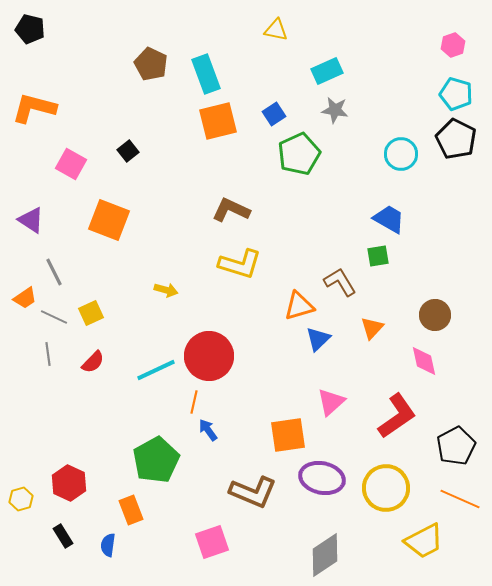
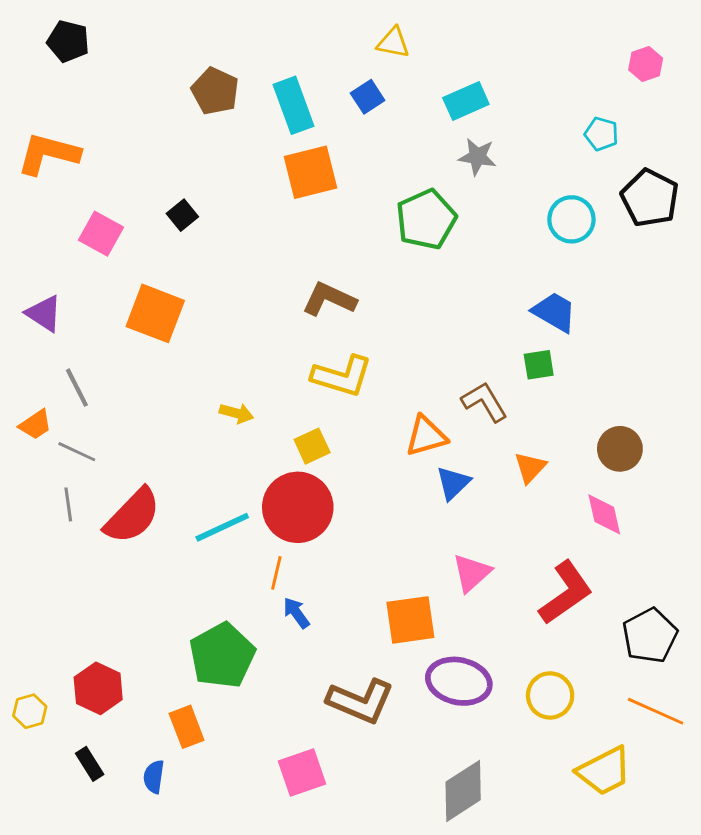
black pentagon: (30, 29) -> (68, 41), moved
cyan pentagon: (456, 94) -> (601, 134), moved, size x0.7
blue square: (274, 114) -> (368, 97), moved
yellow square: (91, 313) -> (312, 446), moved
red semicircle: (93, 362) -> (132, 516), size x1.8
yellow circle: (386, 488) -> (550, 695), size x0.7

